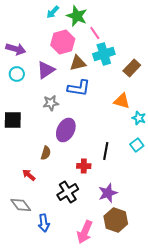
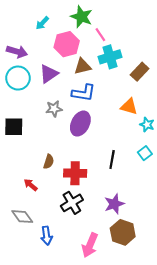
cyan arrow: (53, 12) -> (42, 23), moved
cyan circle: (17, 74) -> (18, 78), size x1.5
purple ellipse: (66, 130) -> (80, 124), moved
red cross: (84, 166) -> (75, 173), moved, size x1.5

